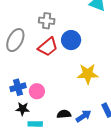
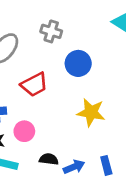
red trapezoid: (48, 47) -> (34, 85), moved
pink circle: (37, 91) -> (24, 131), moved

